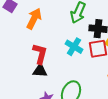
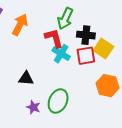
red L-shape: (40, 54) -> (54, 38), moved, turned -30

